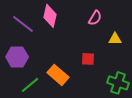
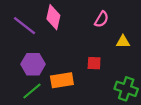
purple hexagon: (17, 57) -> (33, 64), moved
orange rectangle: (58, 75) -> (62, 80), turned -50

